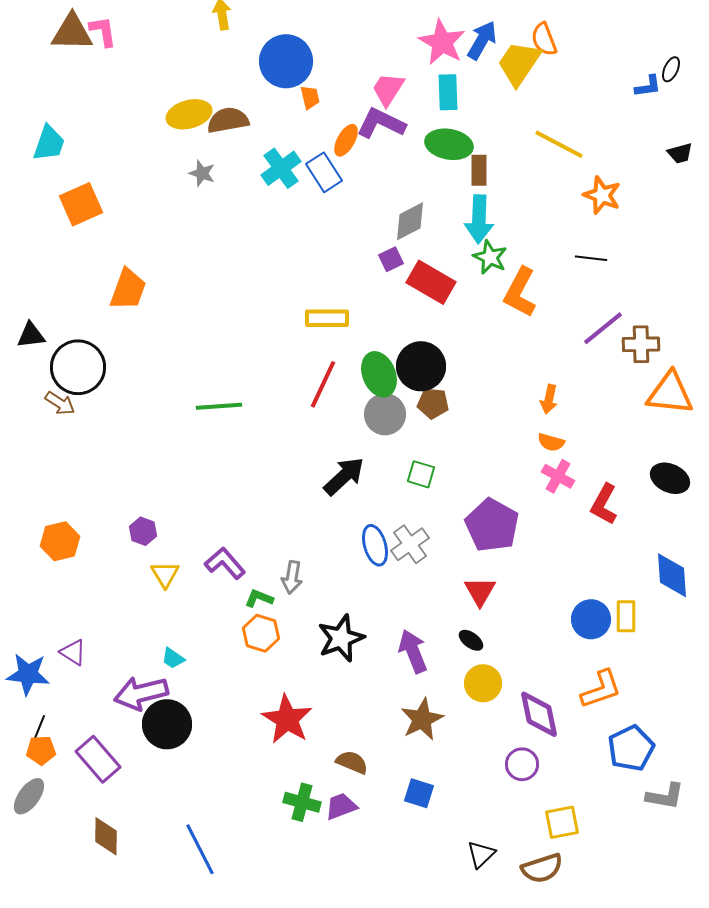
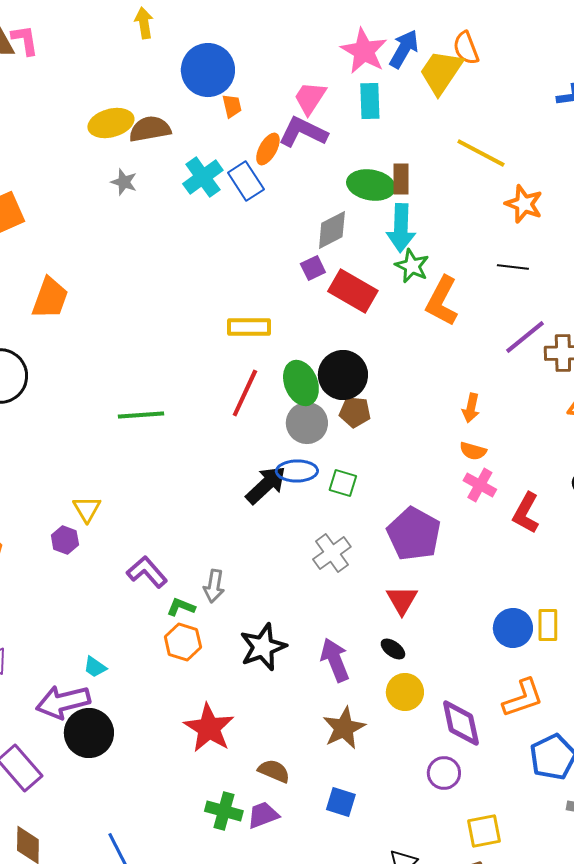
green ellipse: (449, 144) -> (371, 185), moved
blue ellipse: (375, 545) -> (297, 471), moved, turned -75
yellow triangle: (165, 574) -> (87, 509), moved

